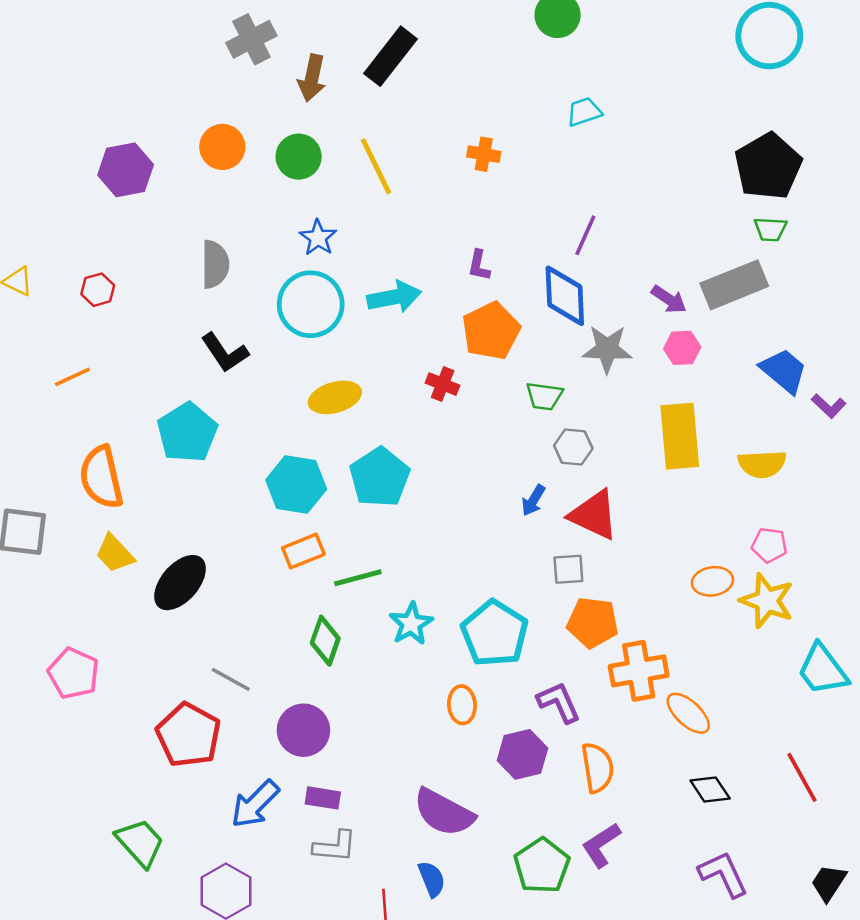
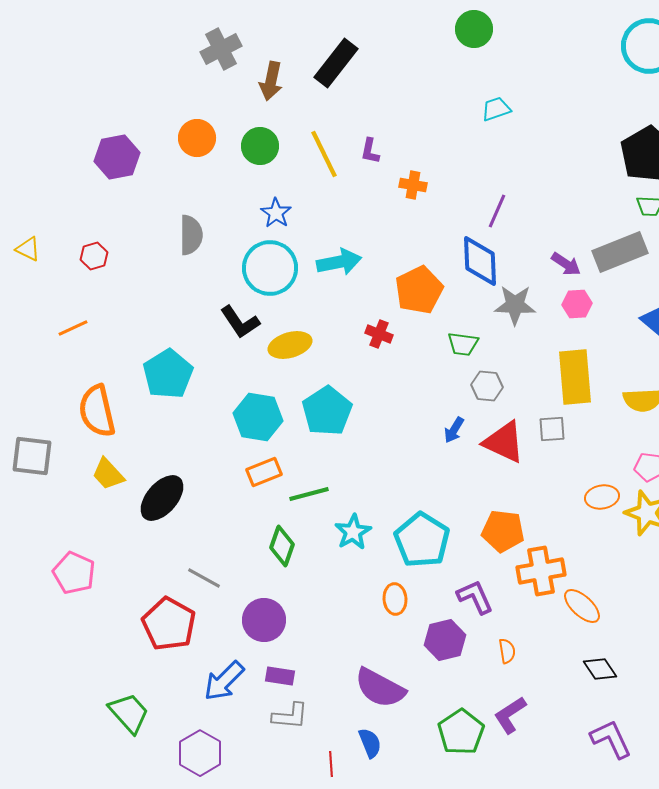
orange cross: (484, 154) -> (413, 185), moved
purple L-shape: (479, 266) -> (370, 151), moved
black L-shape: (225, 353) -> (240, 322), moved
gray square: (568, 569) -> (552, 429), moved
orange semicircle: (597, 768) -> (507, 651), size x0.6

